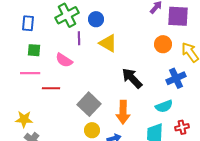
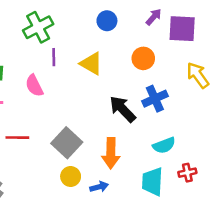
blue circle: (96, 19) -> (107, 21), moved
orange circle: (163, 44) -> (143, 58), moved
pink semicircle: (64, 60) -> (34, 86), turned 30
blue cross: (176, 78) -> (155, 99), moved
red line: (51, 88) -> (17, 138), moved

